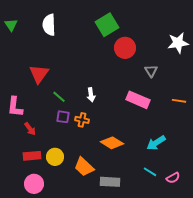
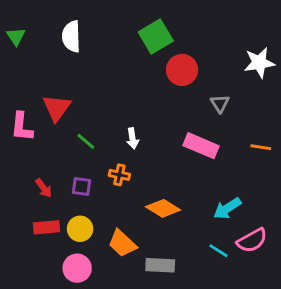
pink L-shape: (15, 107) -> (22, 127), moved
purple square: (63, 117) -> (81, 187), moved
pink semicircle: (173, 178) -> (252, 240), moved, size x1.5
pink circle: (34, 184) -> (77, 268), moved

